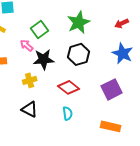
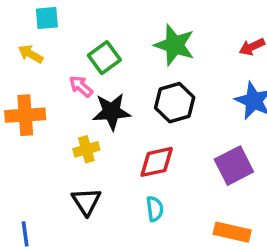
green star: (79, 22) -> (175, 45), turned -30
red diamond: (69, 87) -> (157, 162), turned -50
black triangle: (30, 109) -> (86, 202), turned 30

